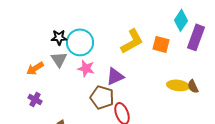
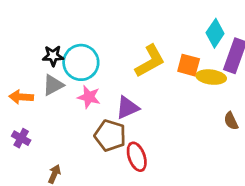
gray triangle: (59, 59) -> (53, 85), turned 36
orange arrow: (35, 68) -> (21, 97), turned 36
yellow ellipse: (178, 85) -> (211, 77), moved

